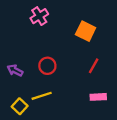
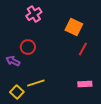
red circle: (47, 66) -> (28, 47), moved
red line: (94, 66) -> (83, 49), moved

